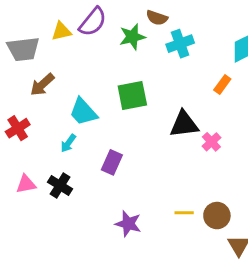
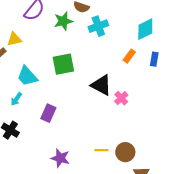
yellow triangle: (61, 31) -> (14, 39), moved
black triangle: (184, 124) -> (101, 85), turned 35

